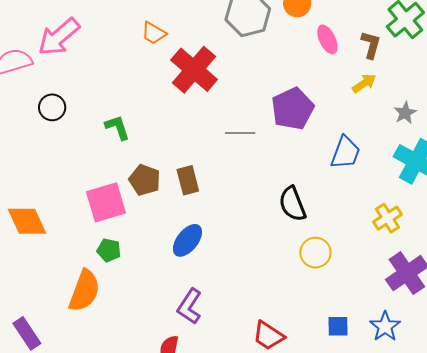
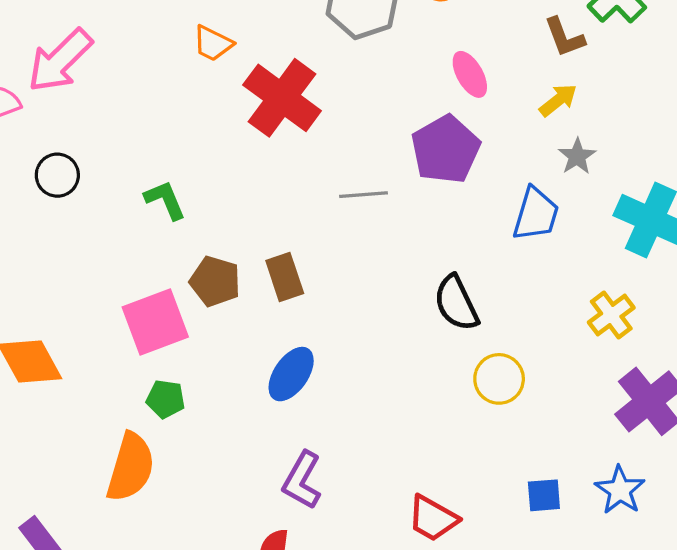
pink ellipse: (327, 39) -> (470, 74), moved
brown L-shape: (371, 45) -> (564, 37), turned 148
gray star: (405, 113) -> (577, 156), moved

